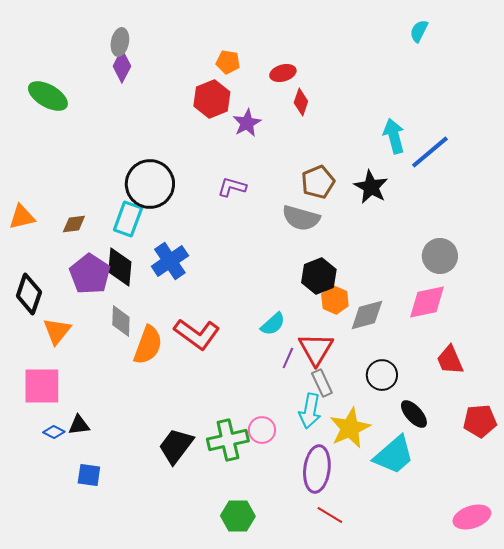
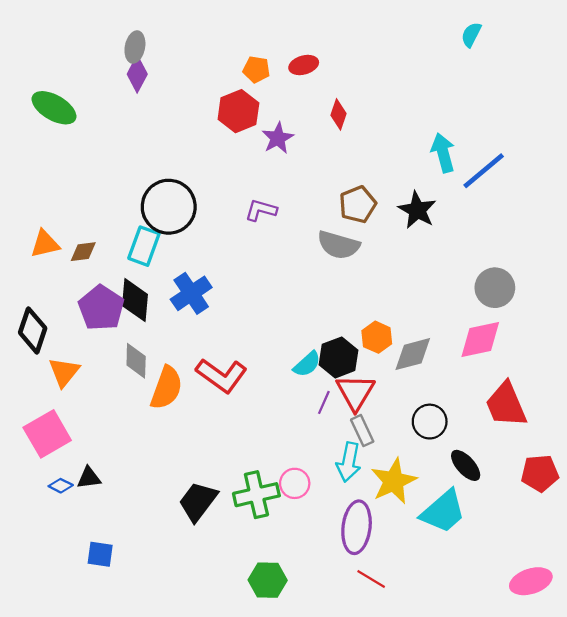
red ellipse: (283, 73) -> (304, 65), moved
orange triangle: (22, 217) -> (45, 244), moved
black hexagon: (319, 276) -> (339, 357), moved
red trapezoid: (450, 360) -> (506, 405), size x1.4
pink square: (42, 386) -> (47, 434), turned -30
blue square: (89, 475) -> (100, 554), moved

